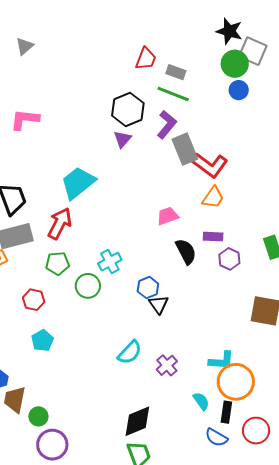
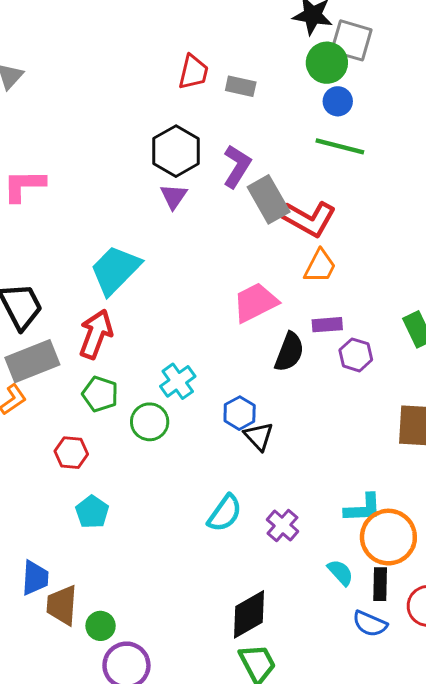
green line: (173, 94) -> (340, 146), moved
pink trapezoid: (168, 216) -> (255, 302), size x1.4
black semicircle: (186, 251) -> (289, 352), turned 56
green pentagon: (58, 263) -> (100, 394), turned 30

